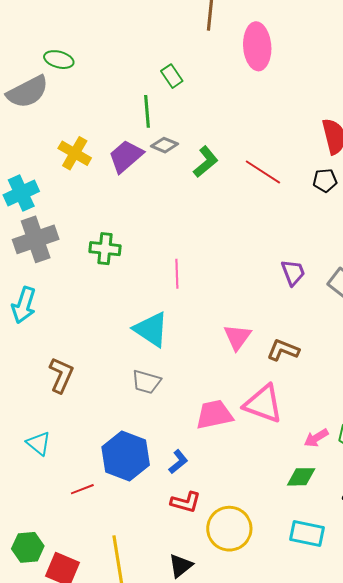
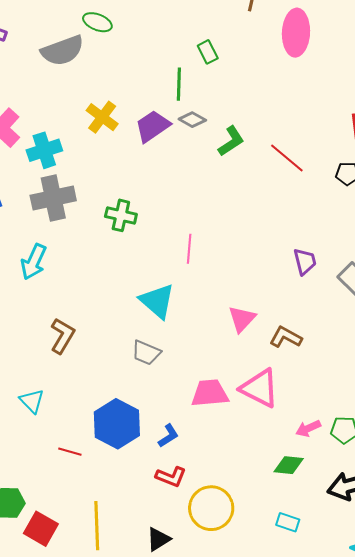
red line: (82, 489) -> (70, 452), turned 30
cyan rectangle: (307, 534) -> (288, 522), size x0.7

